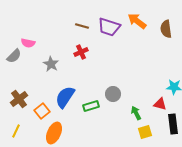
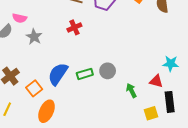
gray star: (51, 64) -> (34, 37), moved
green rectangle: (91, 106) -> (85, 74), moved
yellow square: (145, 132) -> (151, 113), moved

